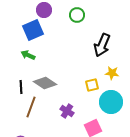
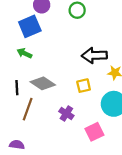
black arrow: (102, 45) -> (94, 55), moved, turned 65
yellow square: (92, 85) -> (84, 86), moved

